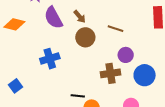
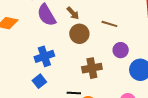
brown cross: (111, 73) -> (92, 68), moved
blue square: (16, 86) -> (39, 81), moved

